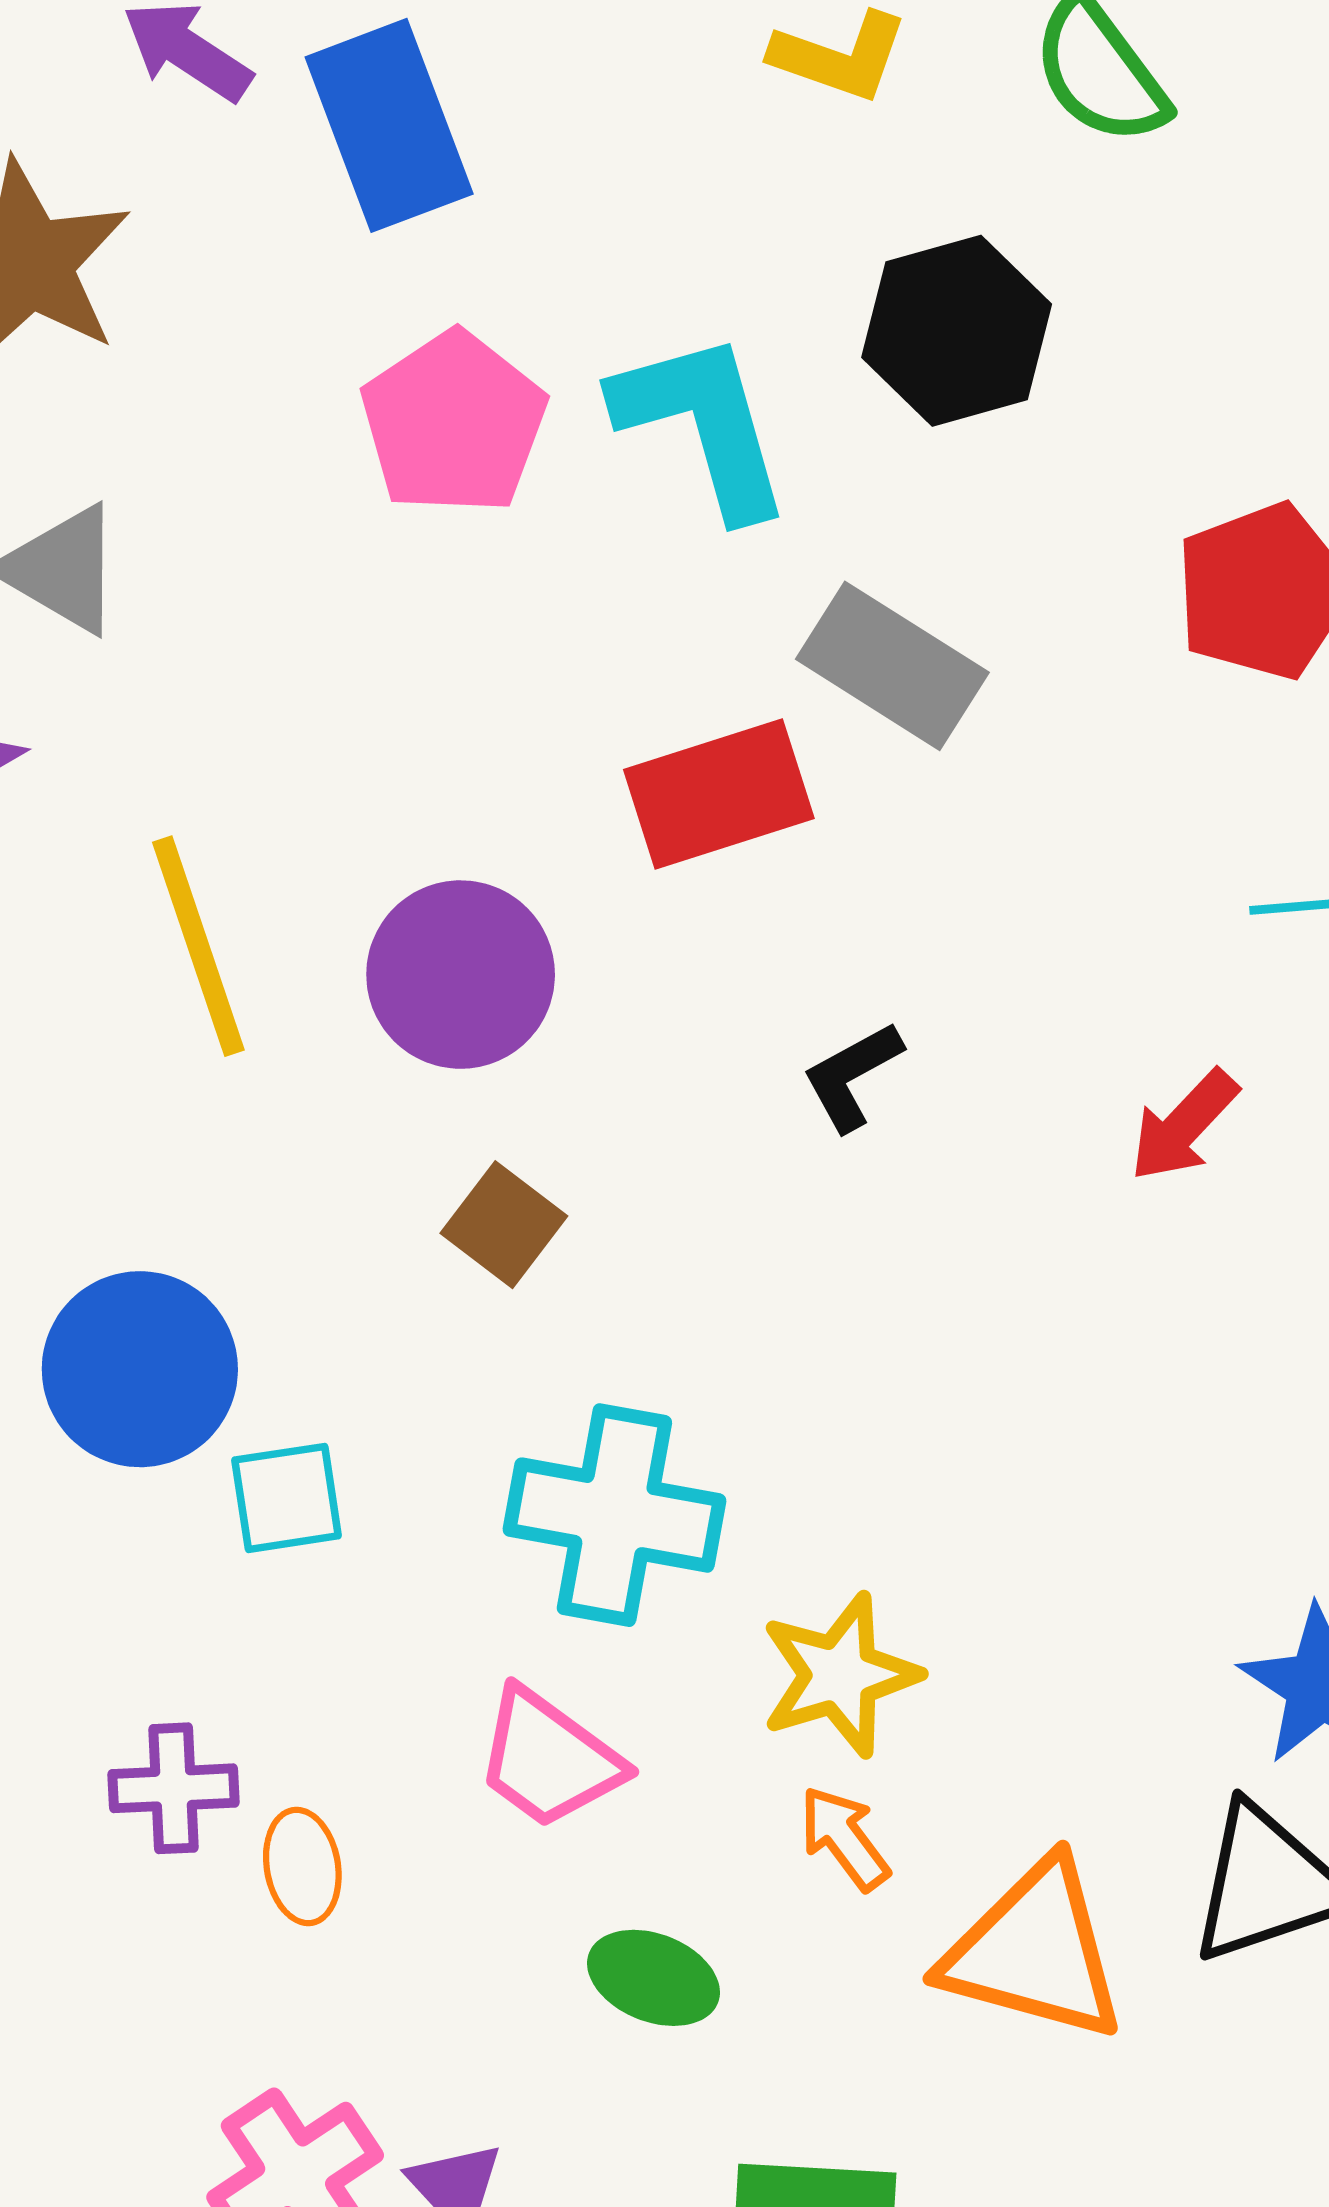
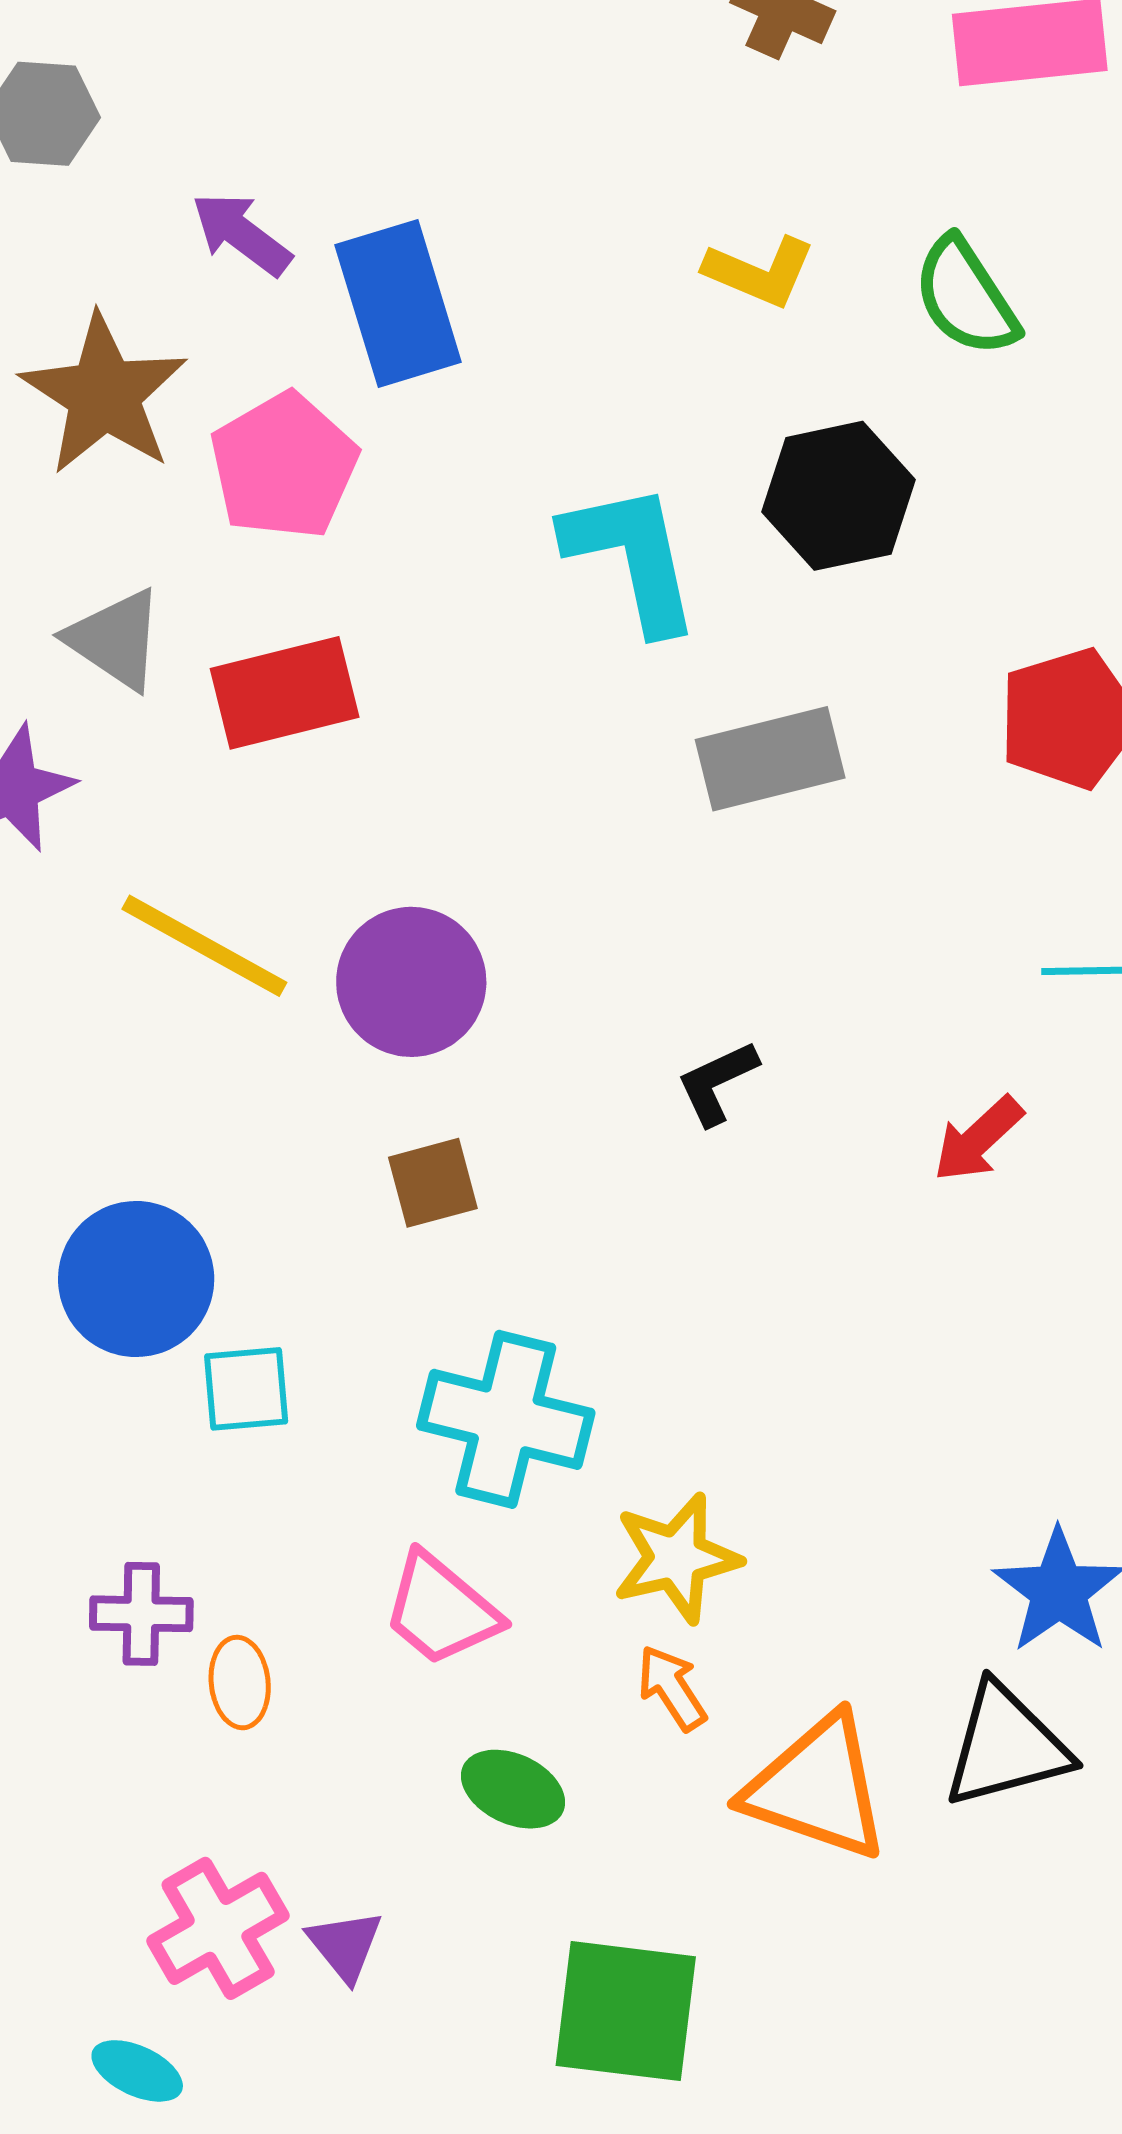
pink pentagon: (454, 423) -> (284, 466), moved
gray rectangle: (892, 666) -> (770, 759), turned -50
red rectangle: (719, 794) -> (285, 693), moved
yellow line: (198, 946) -> (204, 946), turned -46
brown square: (504, 1225) -> (433, 1183), turned 34

